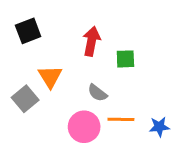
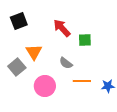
red arrow: (91, 41) -> (62, 28), turned -54
pink circle: (84, 127) -> (45, 86), moved

